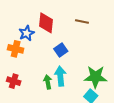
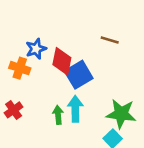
red diamond: (46, 23) -> (62, 61), moved
blue square: (61, 50) -> (79, 75), size x1.5
red cross: (14, 81) -> (14, 110), turned 32

